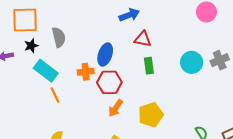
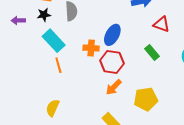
red triangle: (143, 39) -> (161, 24), moved
green rectangle: (149, 66) -> (152, 52), turned -42

